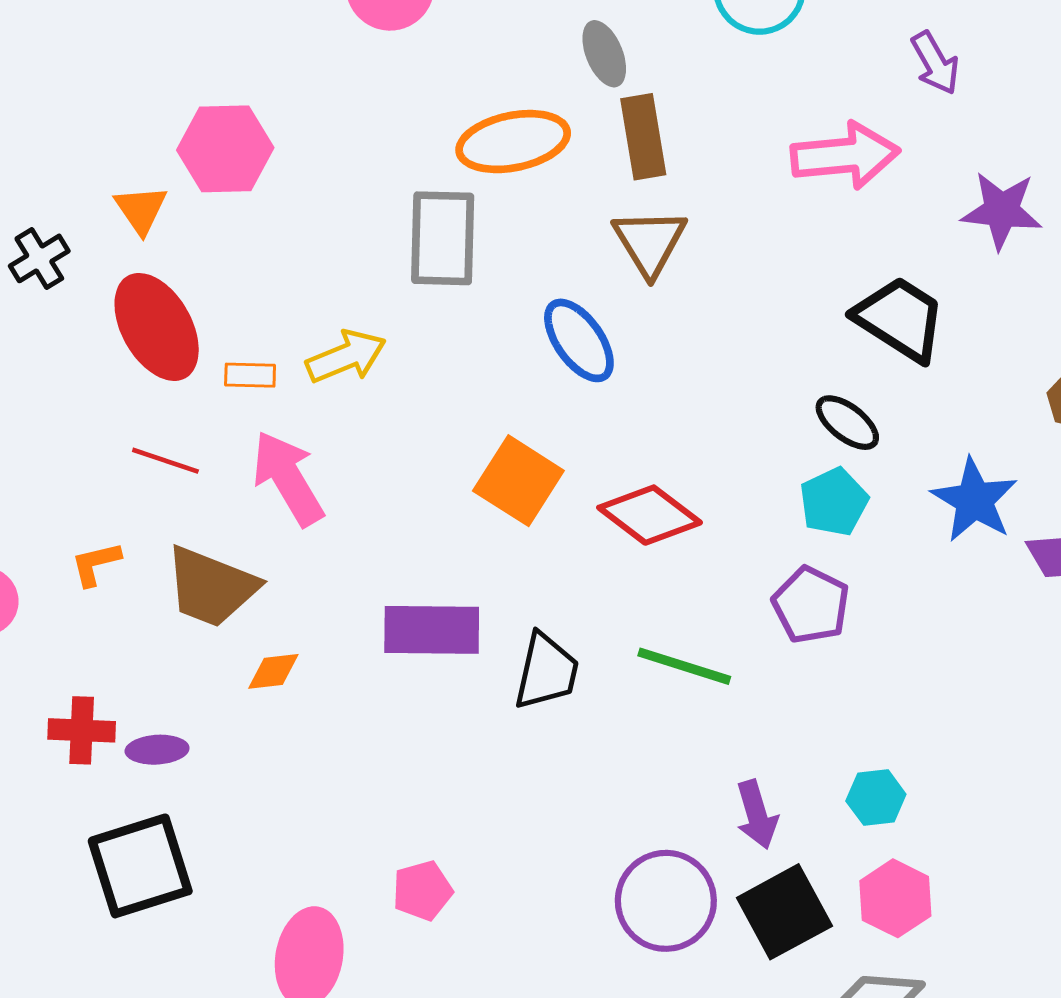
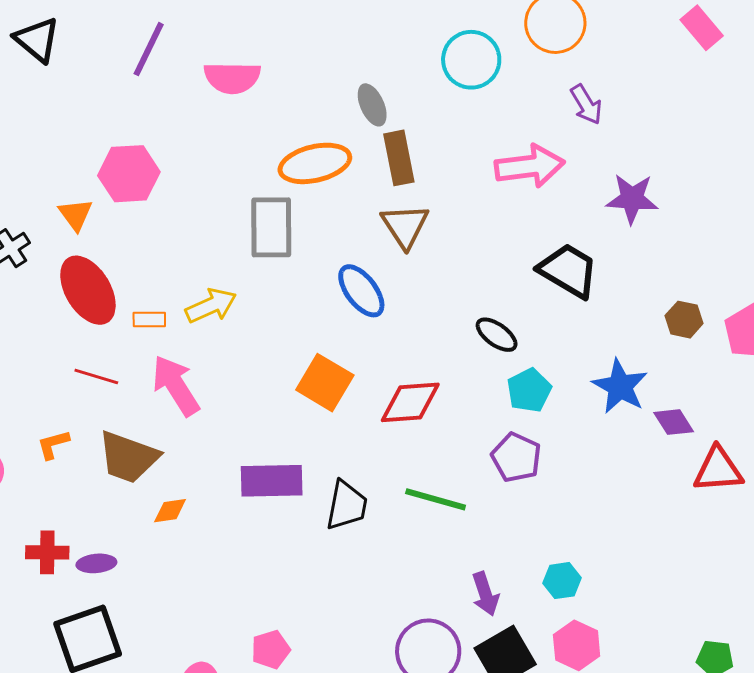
black ellipse: (847, 423) -> (497, 335), moved
red diamond: (650, 515) -> (410, 402), turned -40

